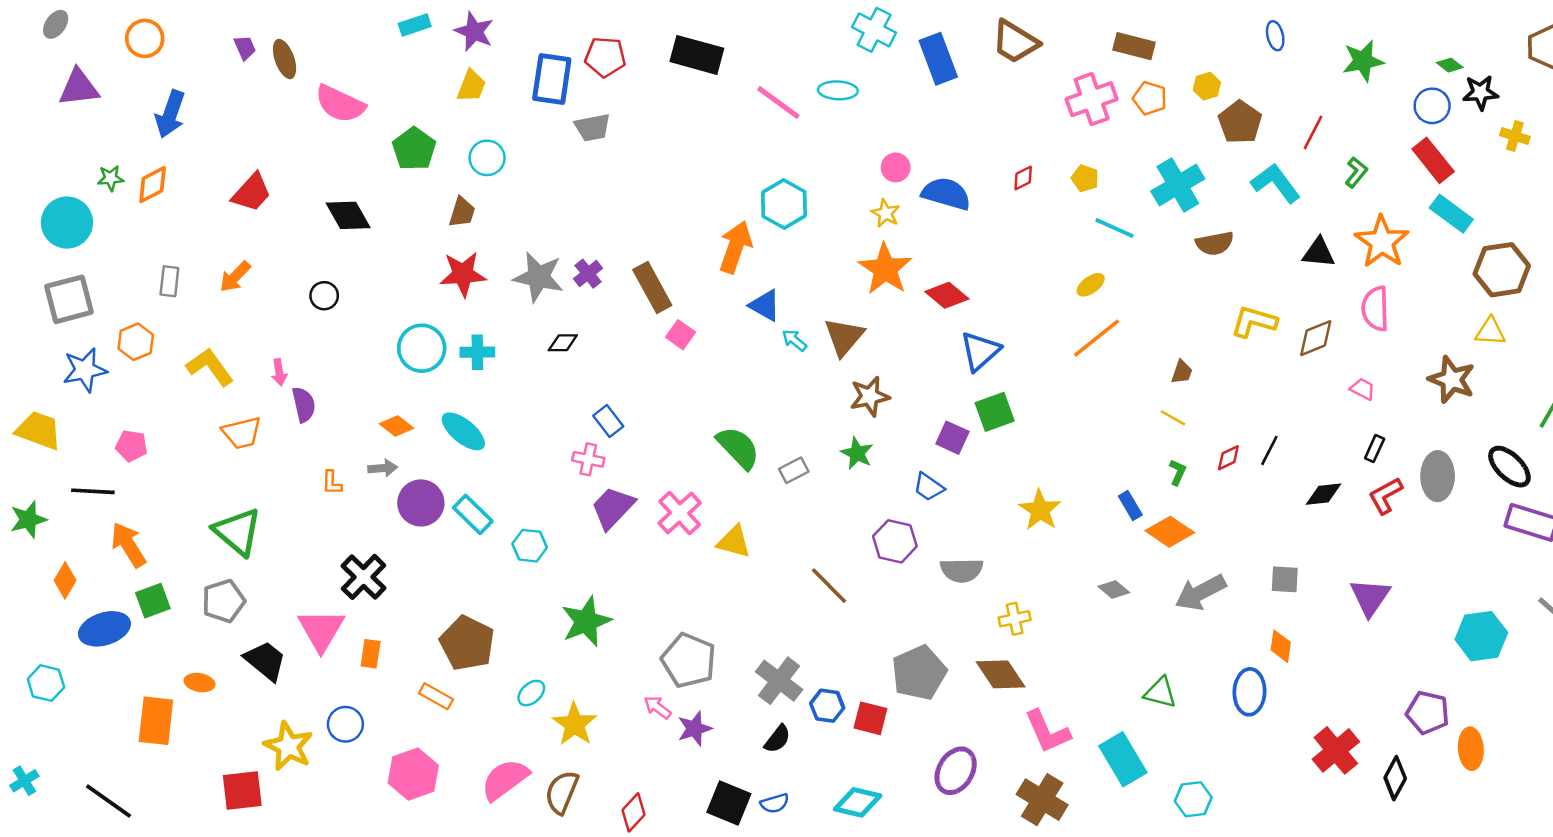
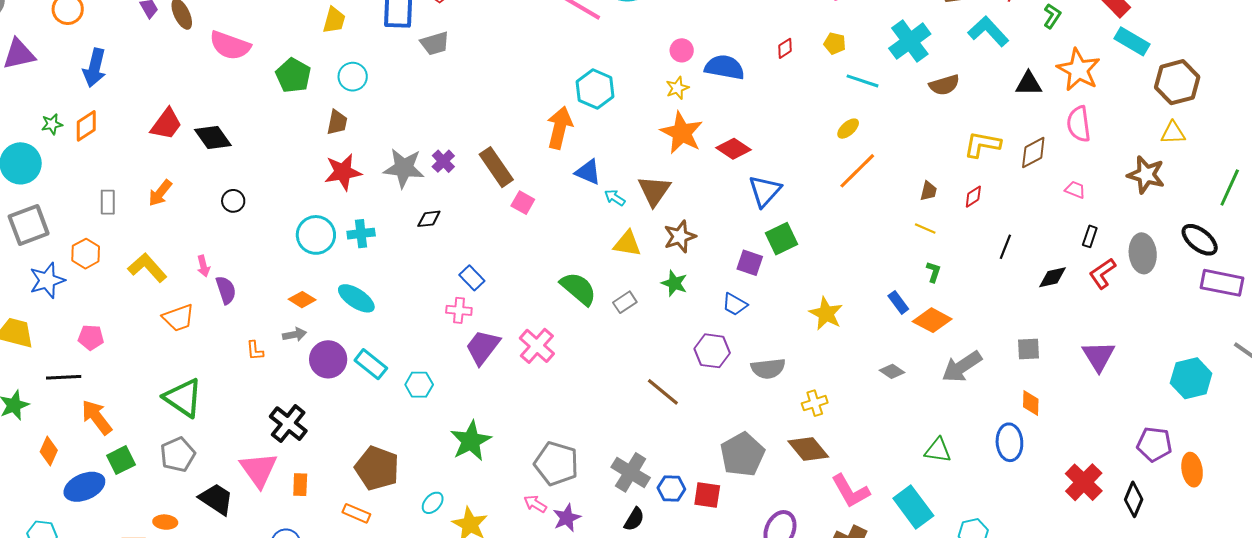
yellow star: (885, 213) -> (677, 88), turned 30
black diamond: (348, 215) -> (213, 138), moved
red diamond: (1228, 458) -> (973, 197), moved
yellow triangle: (734, 542) -> (627, 244), moved

